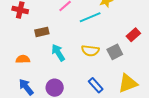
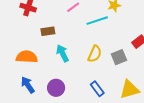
yellow semicircle: (90, 51) -> (95, 54), turned -78
orange semicircle: (23, 59) -> (27, 57), size x1.5

